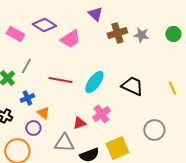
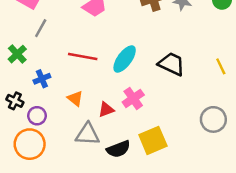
gray line: (26, 66) -> (41, 28), moved
orange triangle: (43, 113) -> (75, 98), moved
purple circle: (33, 128) -> (37, 116), moved
gray circle: (154, 130) -> (213, 119), moved

